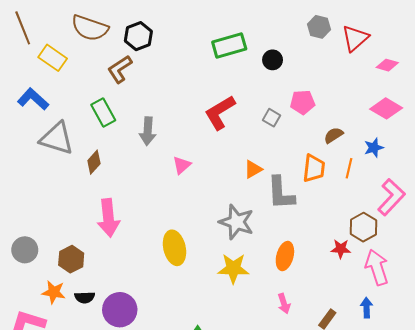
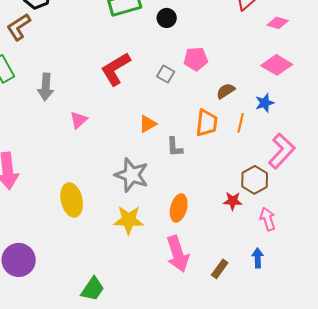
gray L-shape: (281, 193) -> (175, 147), size x0.6
pink arrow: (377, 267) -> (268, 219), size x0.7
pink arrow: (284, 304) -> (178, 254), size x1.8

